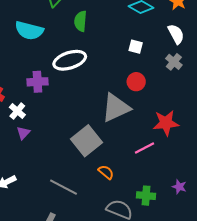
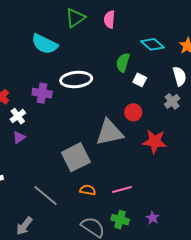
green semicircle: (81, 21) -> (123, 63), moved
red star: (166, 123) -> (155, 141), moved
pink line: (144, 148) -> (122, 190), moved
orange semicircle: (106, 172) -> (88, 190), turned -42

